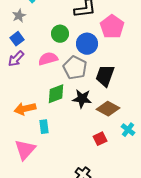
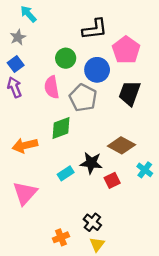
purple arrow: (16, 59) -> (14, 87), turned 114
pink semicircle: (48, 59) -> (52, 87), turned -84
black trapezoid: (105, 76) -> (130, 93), moved
black star: (82, 99) -> (91, 163), moved
cyan rectangle: (44, 127) -> (66, 173), moved, turned 64

